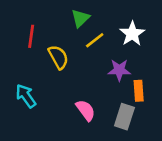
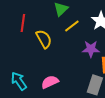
cyan arrow: (26, 96) -> (19, 81), moved
pink semicircle: (86, 110) -> (50, 82), moved, turned -78

